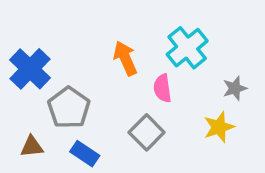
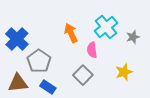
gray star: (235, 88) -> (133, 37), moved
brown triangle: (32, 147) -> (18, 83), size x1.5

